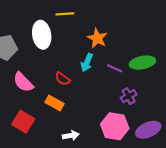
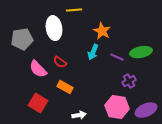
red semicircle: (63, 79) -> (60, 62), moved

